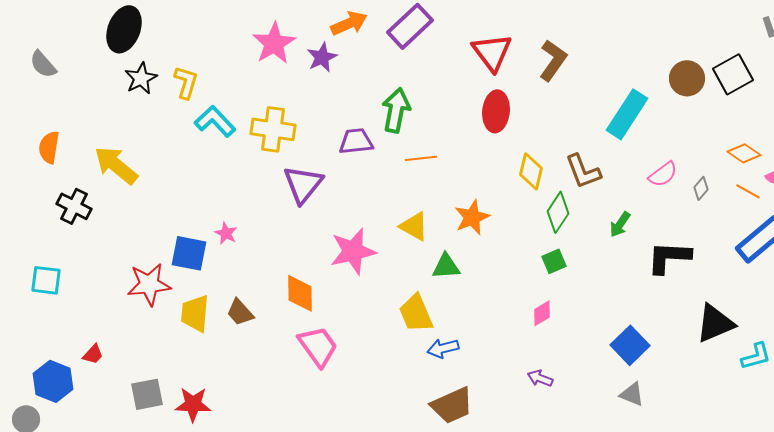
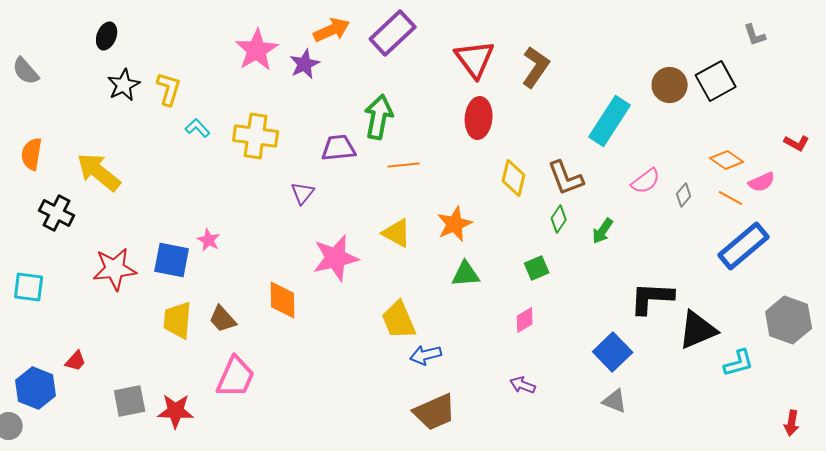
black ellipse: (124, 29) -> (107, 36), size x0.6
cyan L-shape: (215, 121) -> (198, 128), size x0.6
purple triangle: (303, 184) -> (303, 193), moved, size x0.6
green diamond: (558, 212) -> (559, 219), moved, size x0.7
black L-shape: (669, 257) -> (652, 298), moved
green triangle: (446, 266) -> (466, 274), moved
red star: (149, 284) -> (115, 269), moved
pink trapezoid: (318, 346) -> (236, 377), moved, turned 60

